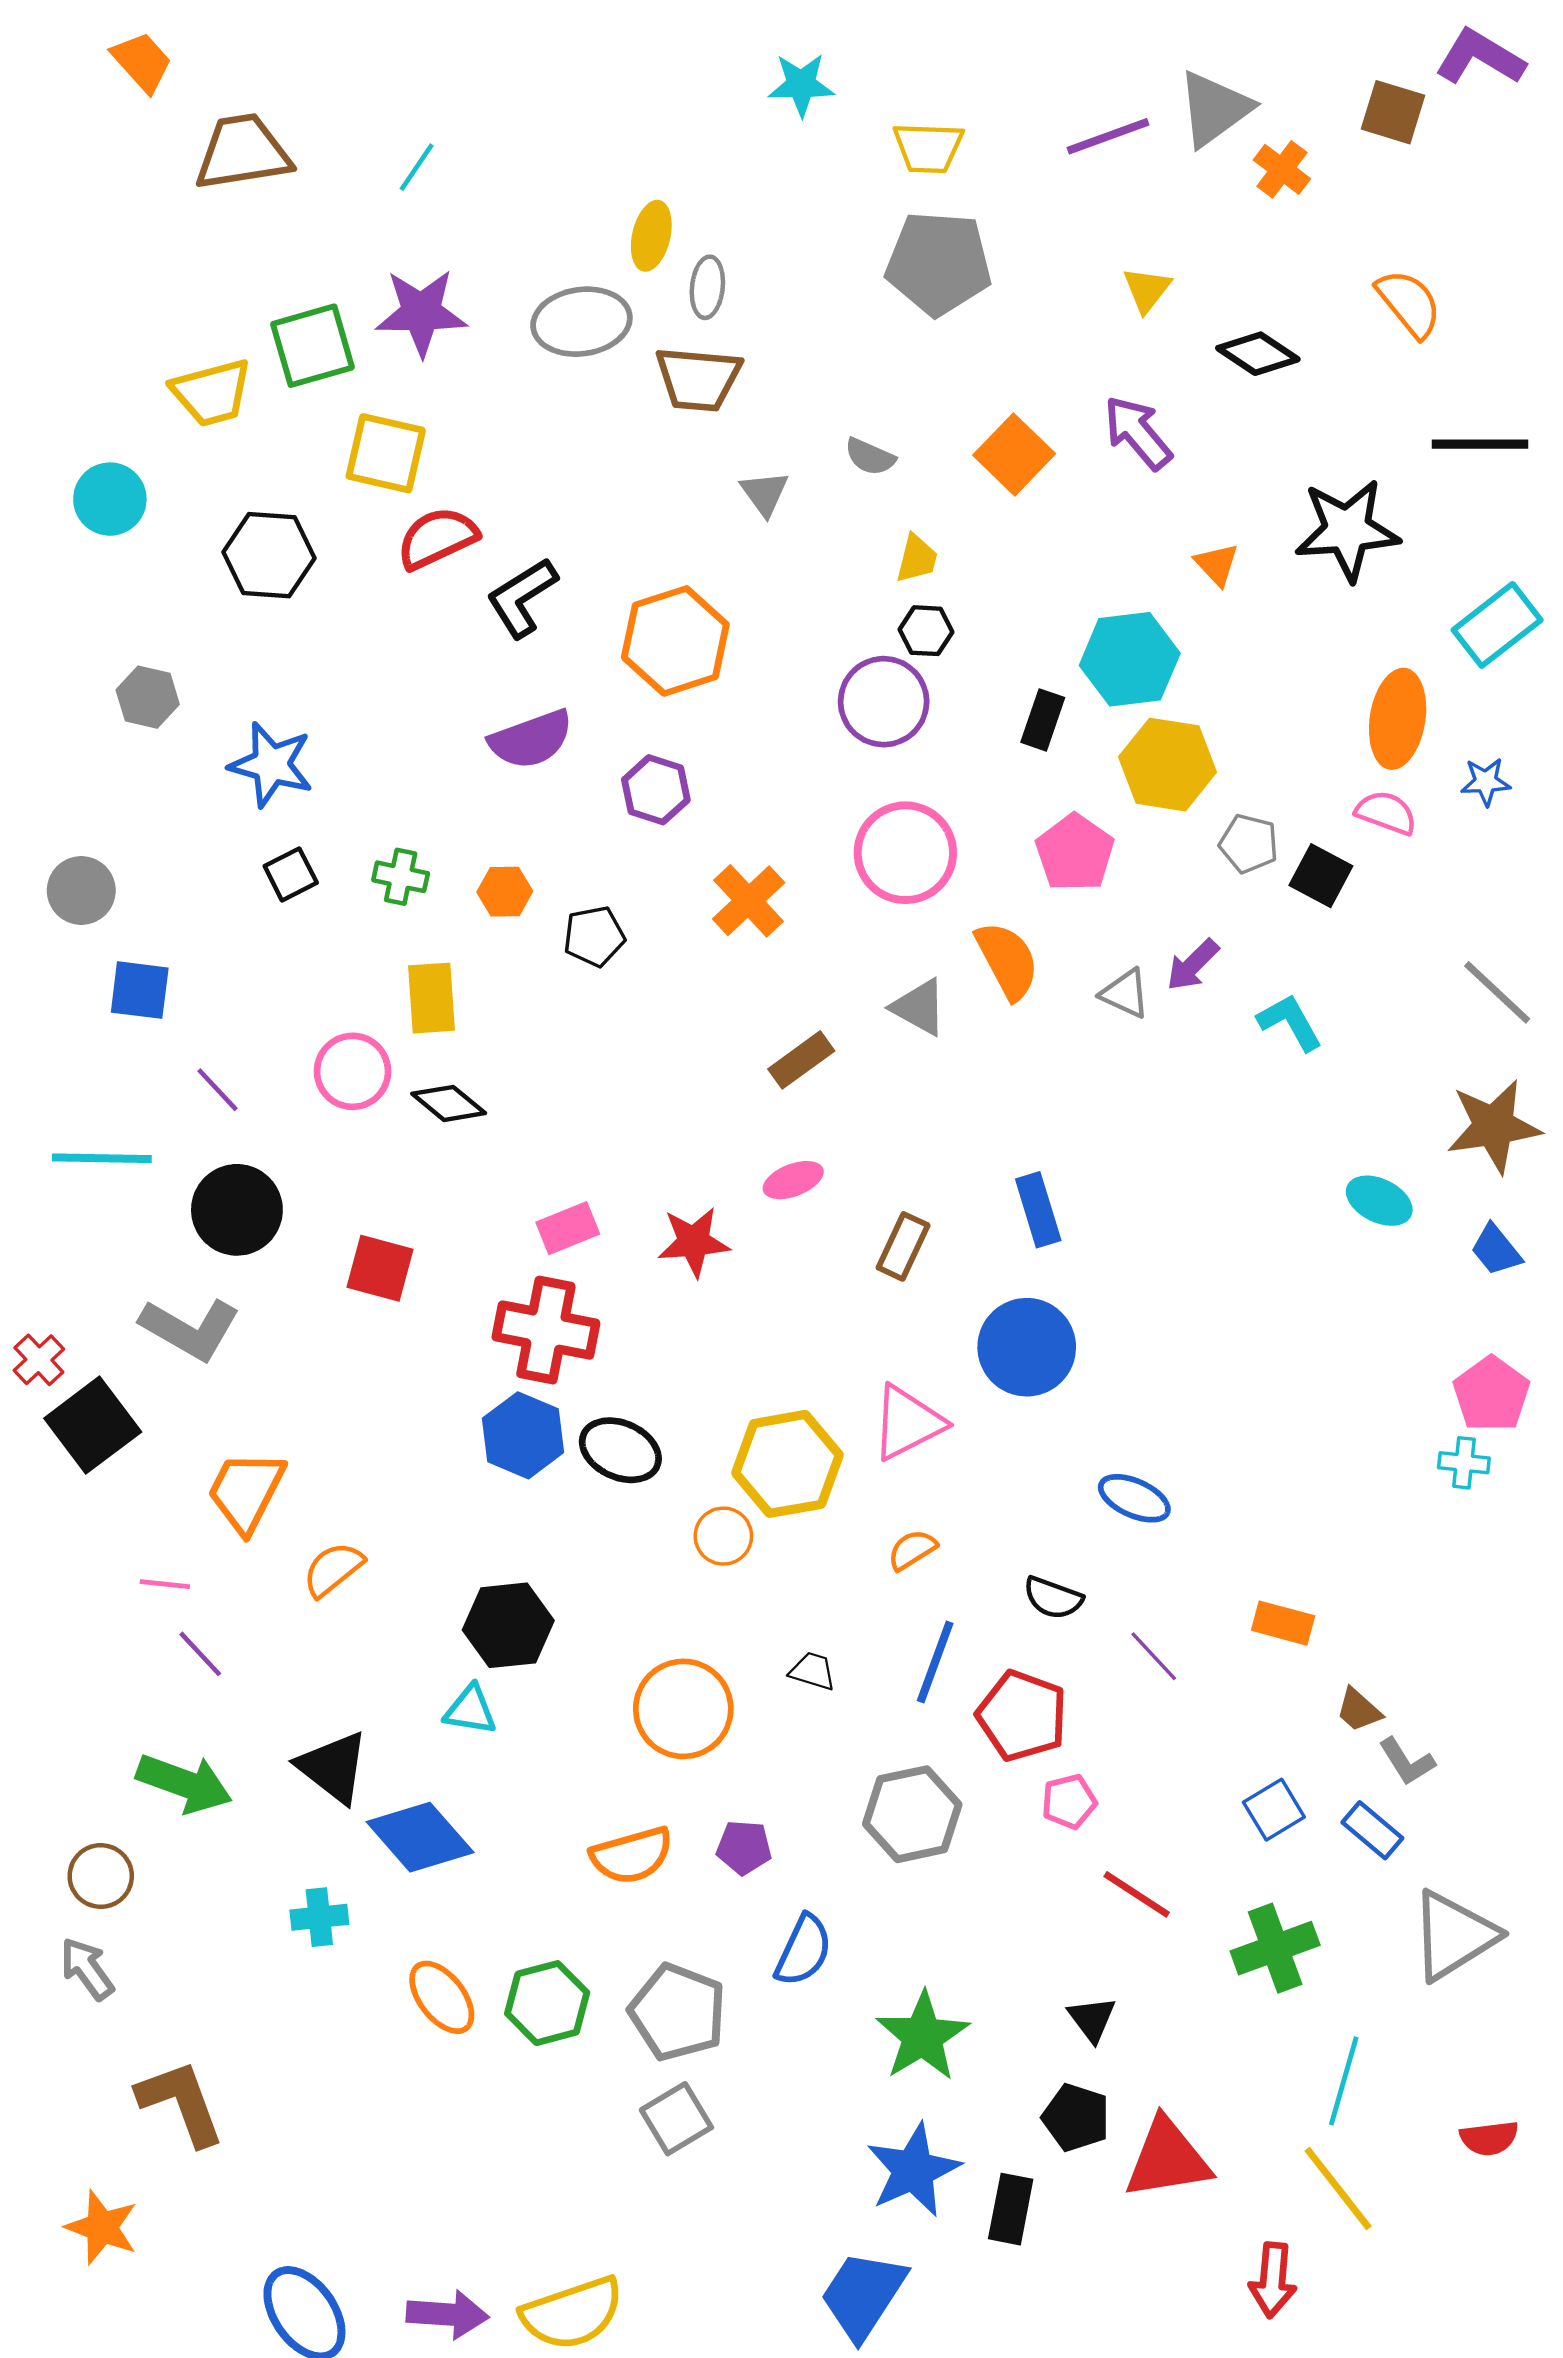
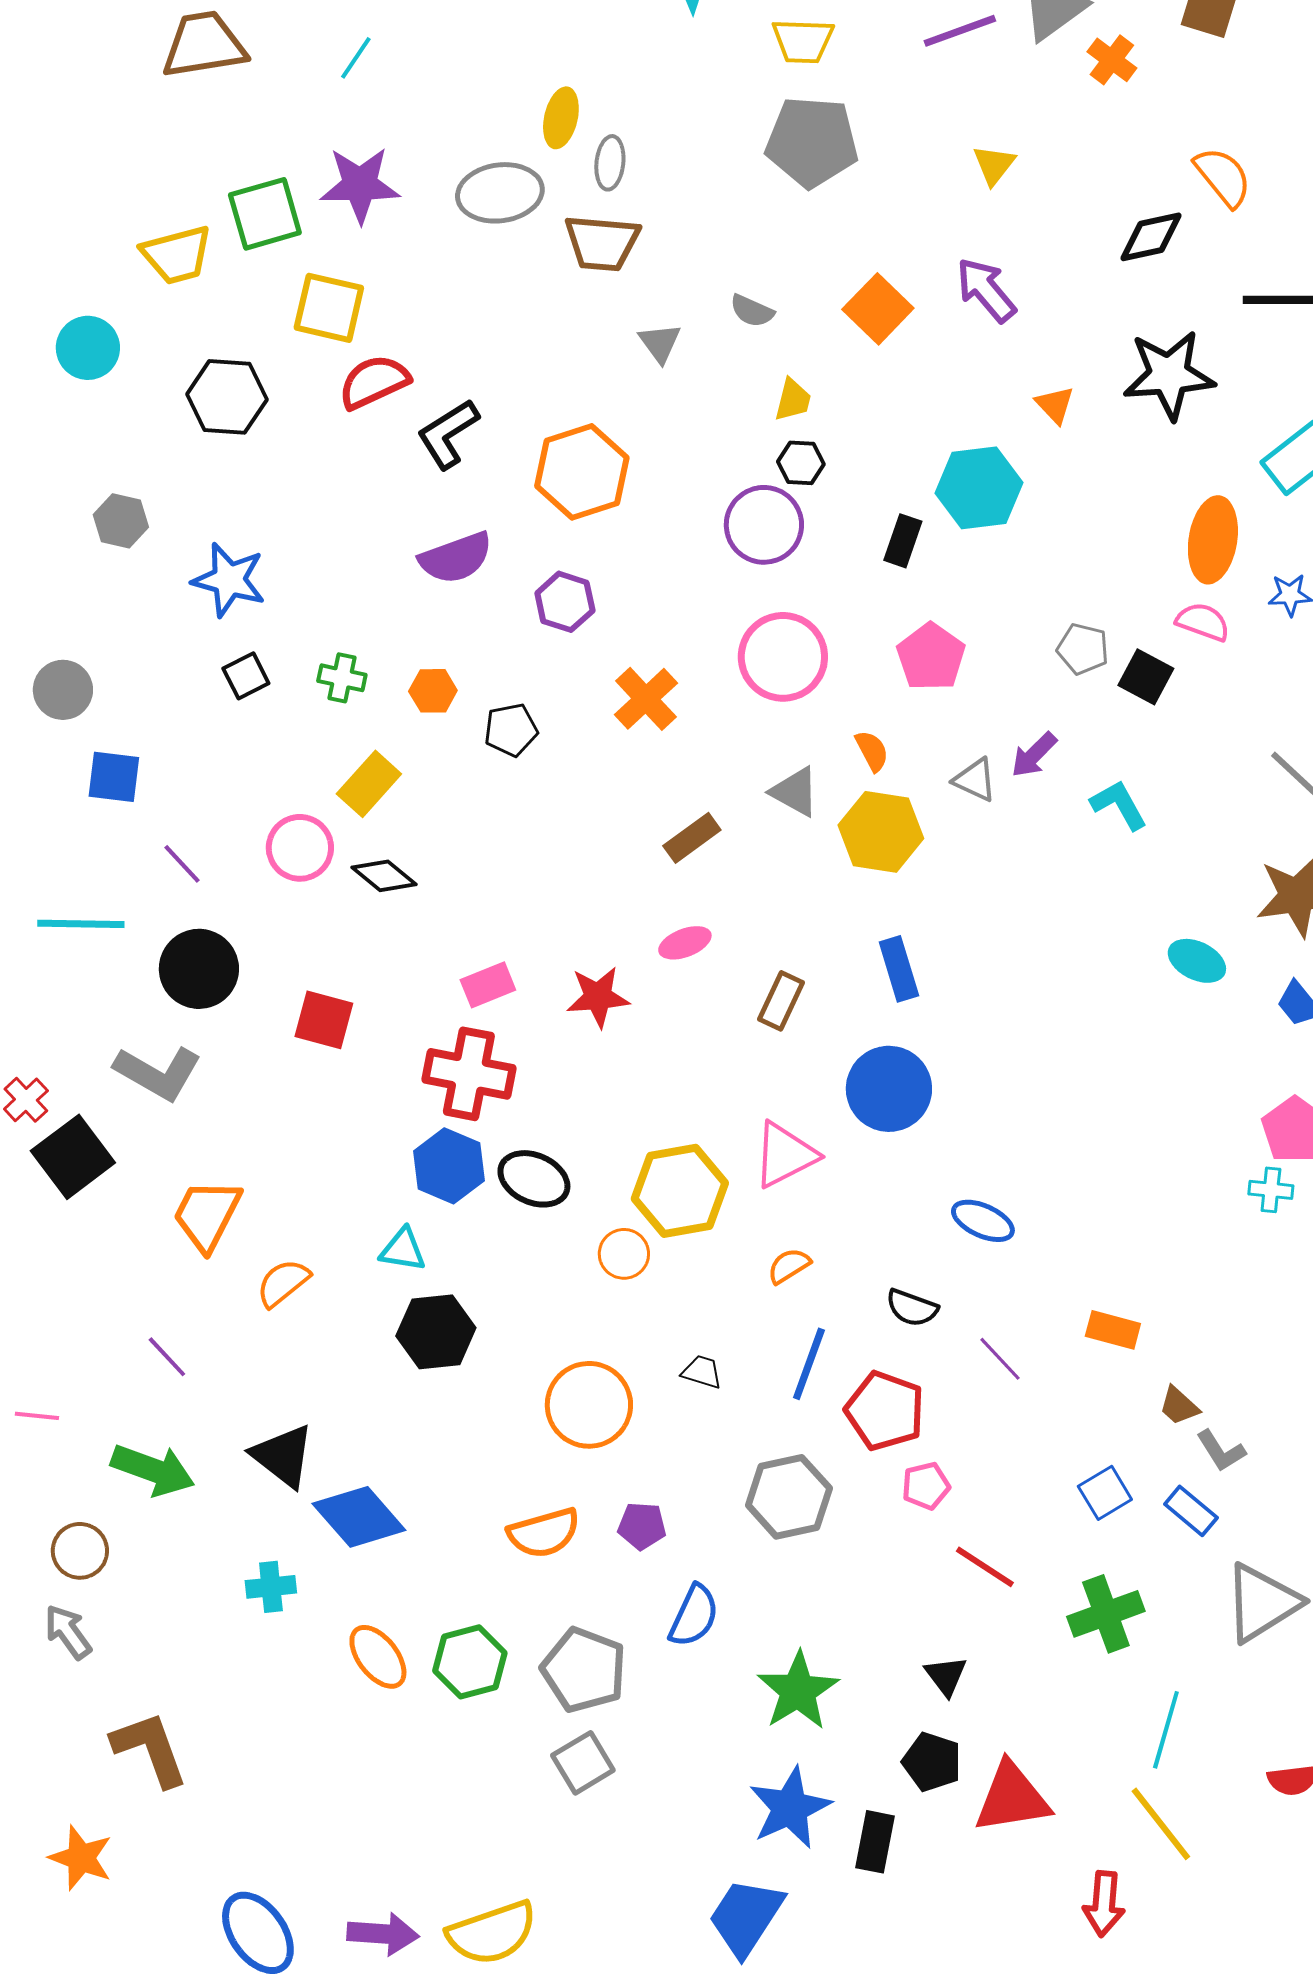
black diamond: (1258, 354) -> (1151, 237), moved, turned -46
yellow hexagon: (1167, 765) -> (881, 832), moved
orange semicircle: (1007, 960) -> (872, 751), size x0.6
yellow rectangle: (432, 998) -> (369, 784), turned 46
pink line: (165, 1584) -> (37, 1416), moved
cyan triangle: (470, 1710) -> (403, 1250), moved

